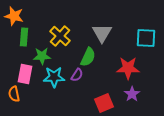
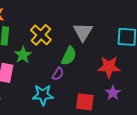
green star: (42, 56) -> (23, 55), turned -30
cyan star: (54, 77) -> (43, 95), moved
red square: (104, 103) -> (85, 102), turned 30

